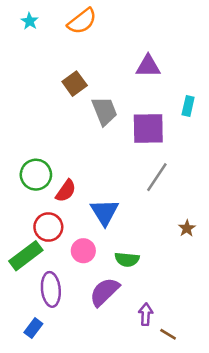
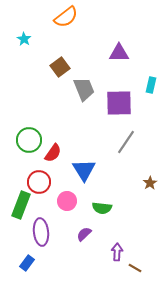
cyan star: (30, 21) -> (24, 39), moved
green rectangle: (26, 256) -> (21, 205), turned -32
purple semicircle: (104, 292) -> (84, 234), size x0.6

